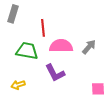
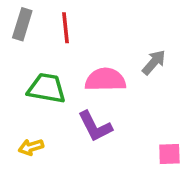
red line: (43, 28) -> (66, 28), moved
gray arrow: (89, 47) -> (154, 62), moved

